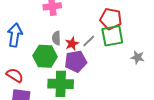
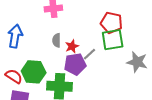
gray line: (89, 41) -> (89, 54), moved
green hexagon: (45, 56) -> (34, 72), moved
gray star: (138, 57) -> (137, 62), size x1.5

